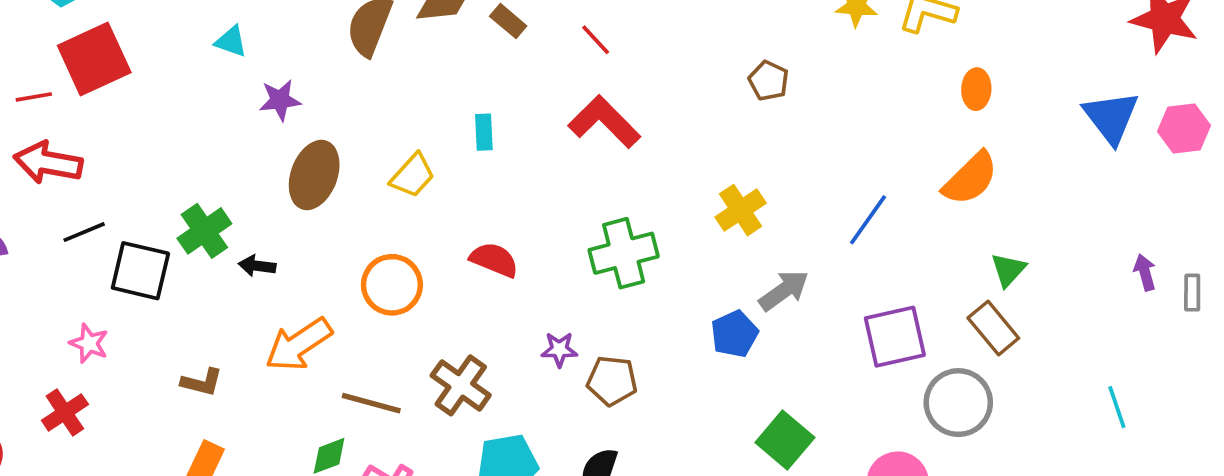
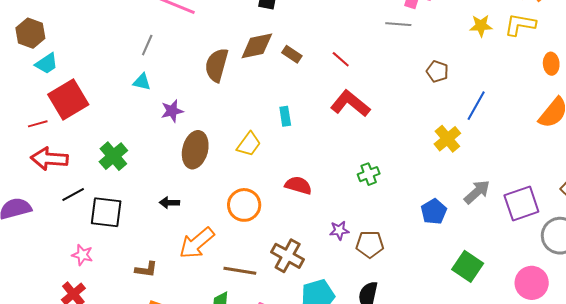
yellow cross: (741, 210) -> (447, 139), moved
blue line: (868, 220) -> (476, 106), moved
green cross: (204, 231) -> (113, 156), moved
green cross: (624, 253) -> (369, 174), size x0.6
gray arrow: (784, 290) -> (477, 192), moved

